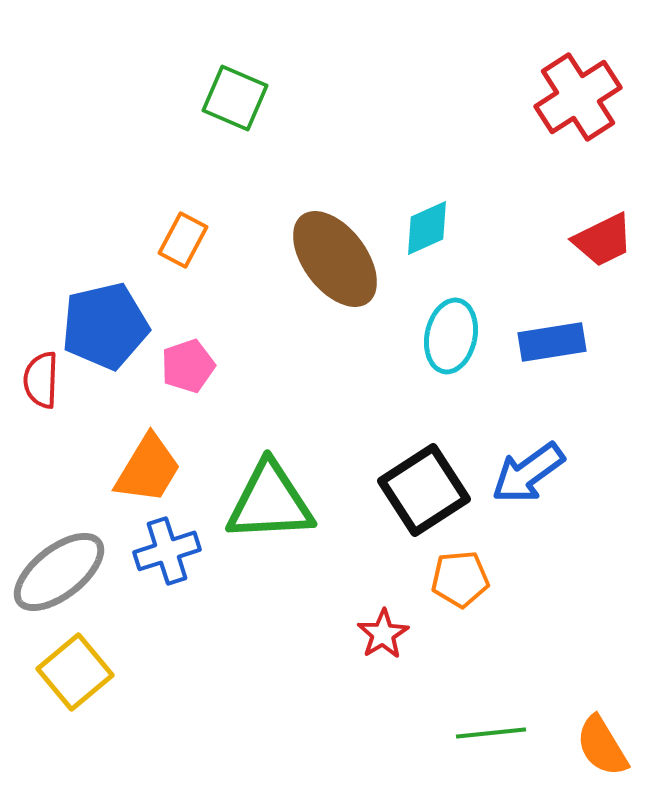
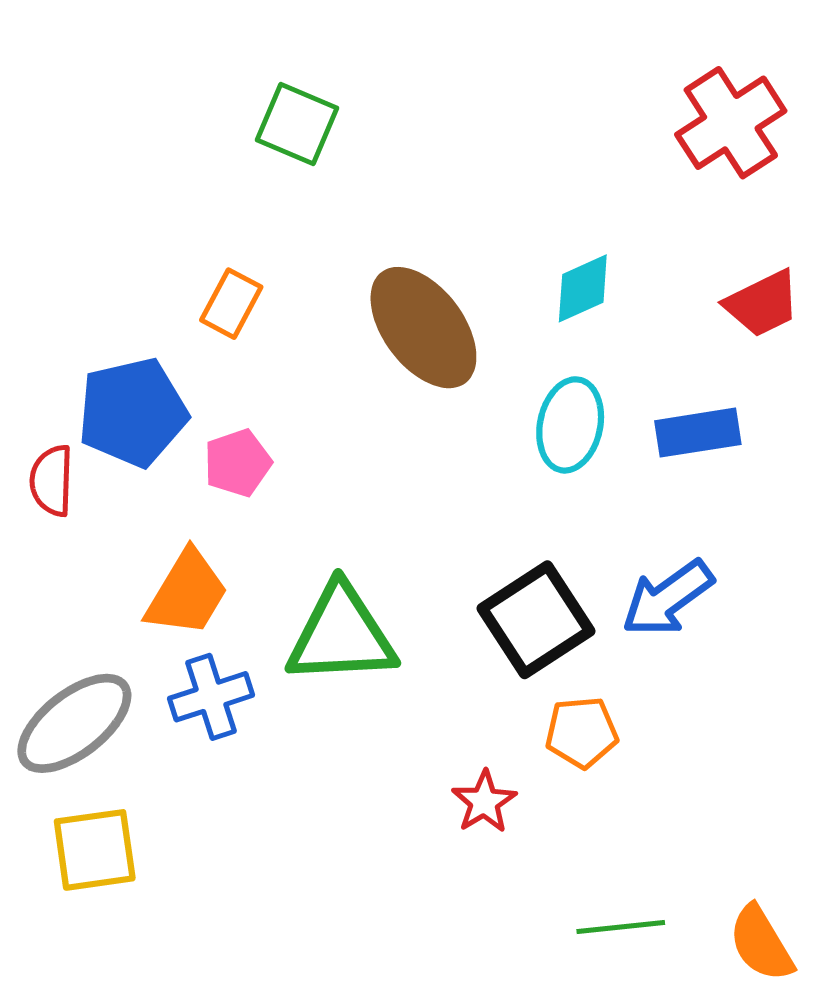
cyan diamond: (427, 228) -> (583, 288), moved
yellow square: (75, 672) -> (95, 850), turned 32

